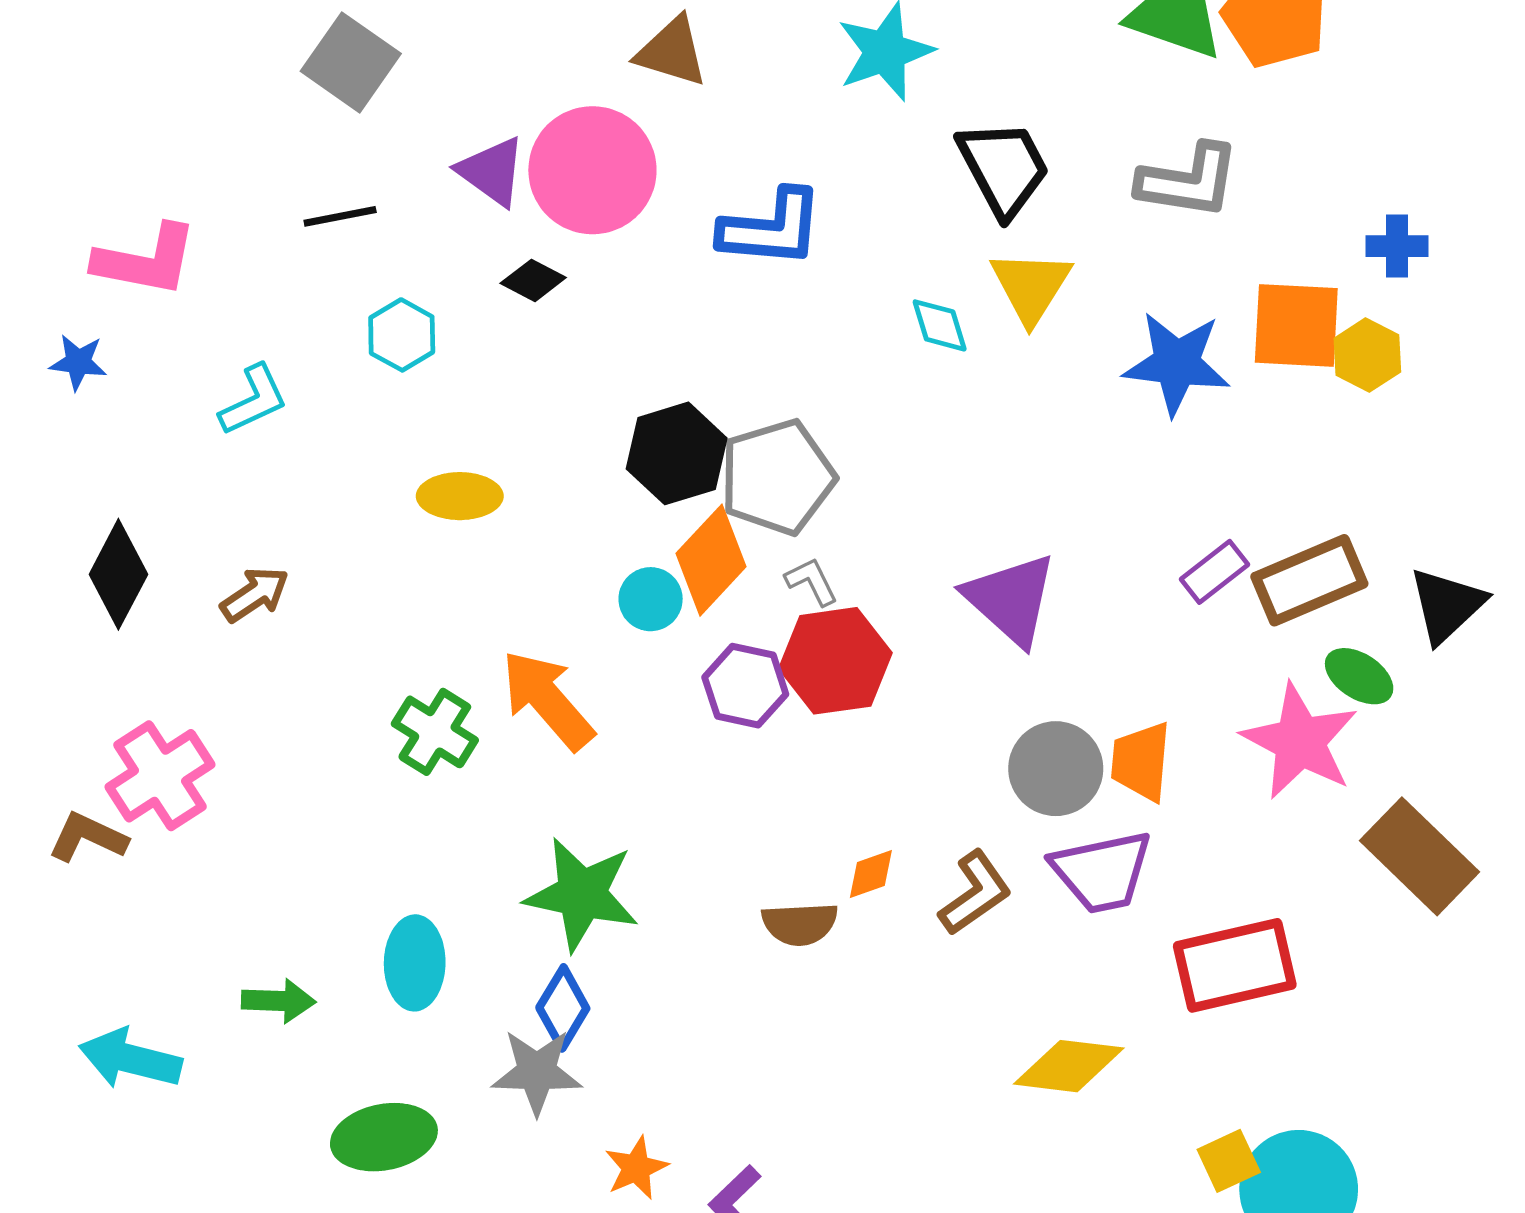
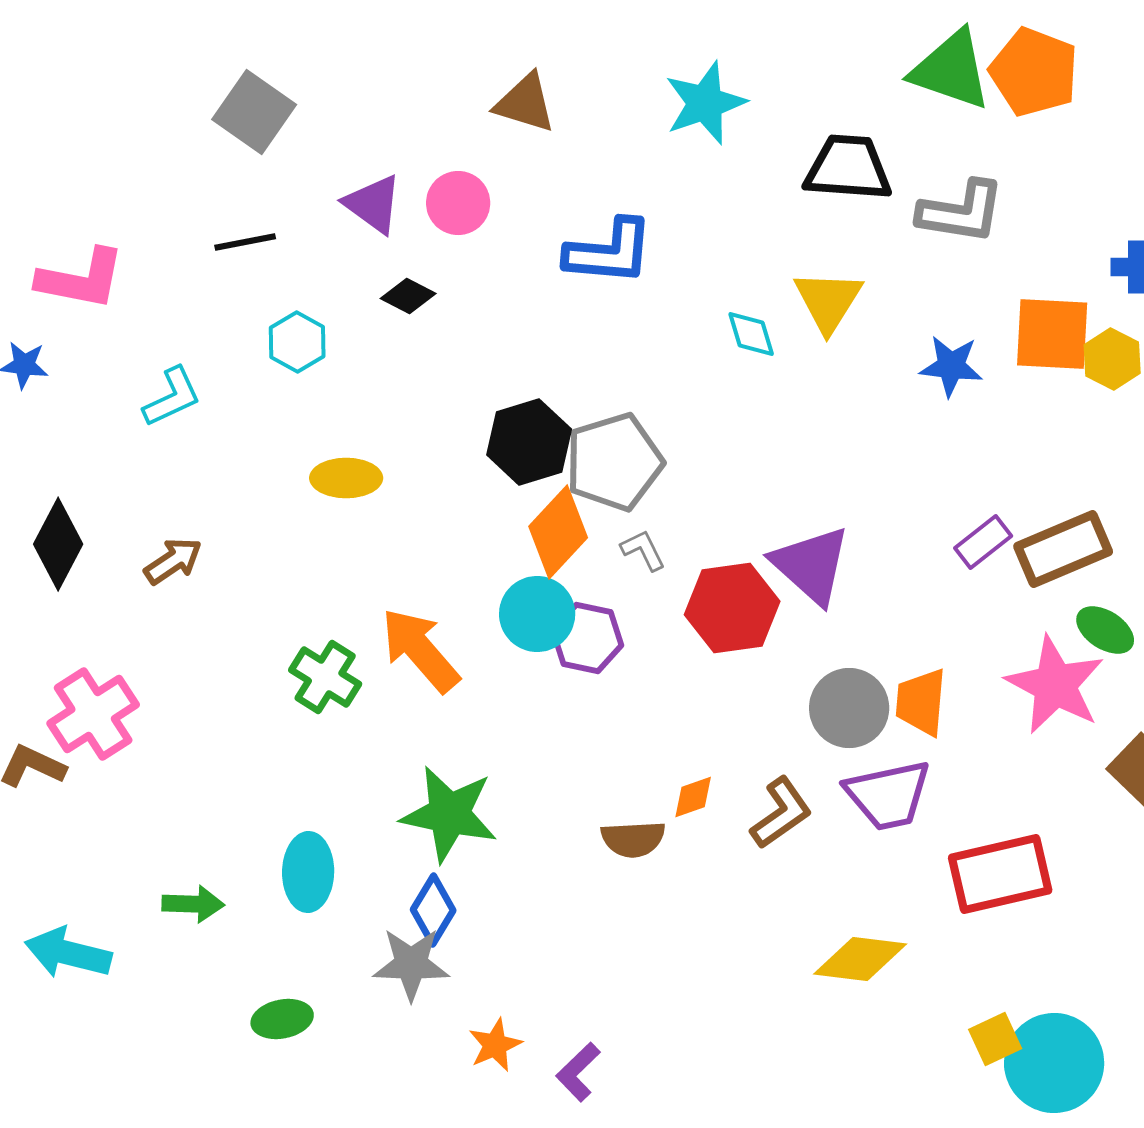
black trapezoid: (1004, 168) -> (848, 168), moved, turned -58
pink circle: (592, 170) -> (458, 203), size x0.6
blue star: (1177, 363) -> (951, 366), size x0.7
cyan circle: (651, 599) -> (537, 614), moved, size x1.4
red hexagon: (835, 661) -> (732, 608), moved
green ellipse: (384, 1137) -> (282, 1019), size x0.7

